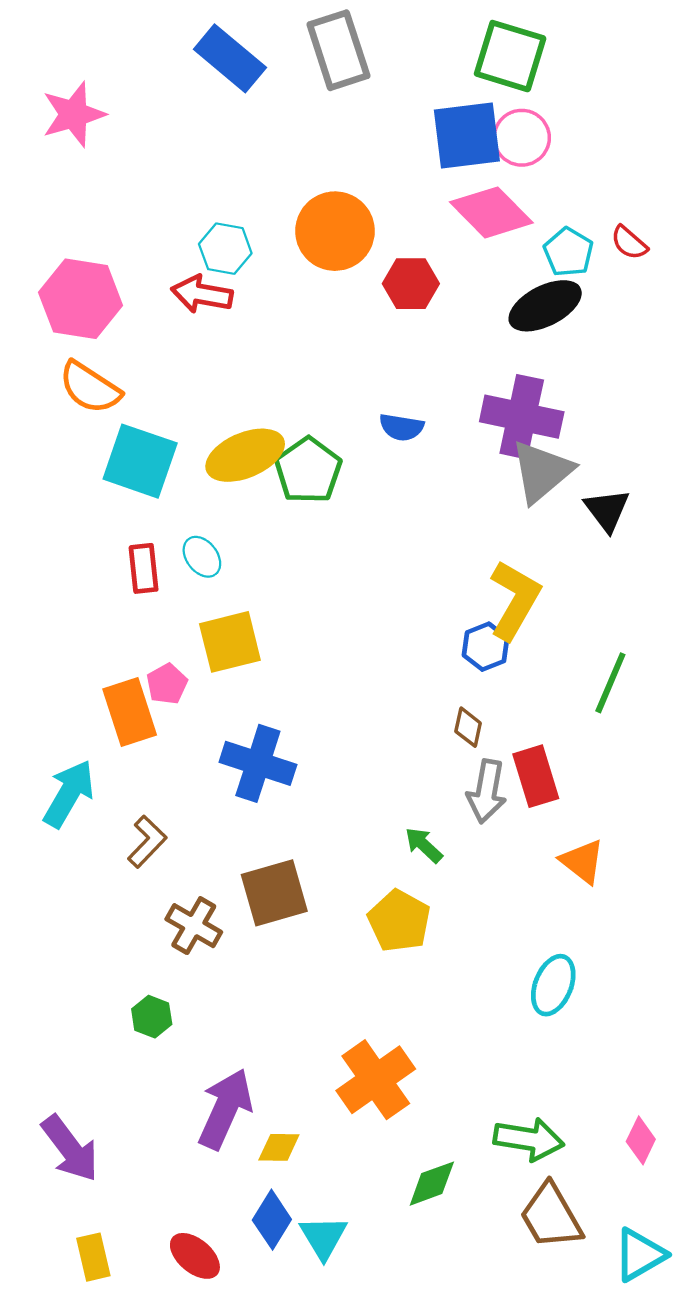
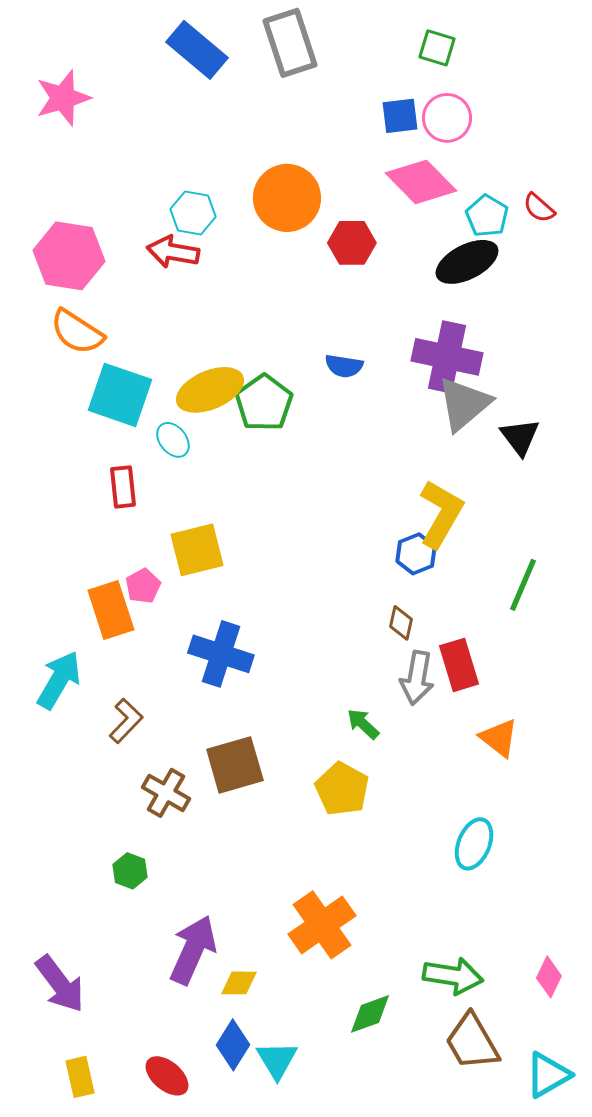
green square: (510, 56) -> (437, 48), size x0.6
blue square: (467, 135) -> (400, 116), size x0.6
cyan ellipse: (202, 557) -> (173, 440), moved

